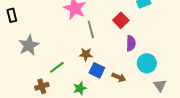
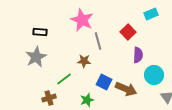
black rectangle: (12, 15) -> (40, 32), moved, turned -72
brown star: (86, 54) -> (84, 61), moved
brown arrow: (119, 77) -> (126, 89), size x1.5

